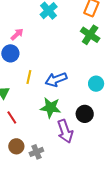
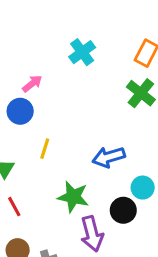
blue arrow: (56, 79) -> (109, 157), moved
cyan circle: (96, 84) -> (143, 188), moved

